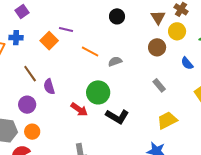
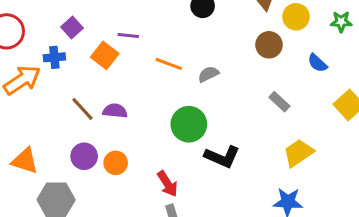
purple square: (22, 12) -> (72, 27), moved
purple semicircle: (49, 87) -> (115, 111), moved, turned 119
red arrow: (79, 110) -> (167, 184), moved, turned 30
orange circle: (32, 132) -> (116, 163), moved

